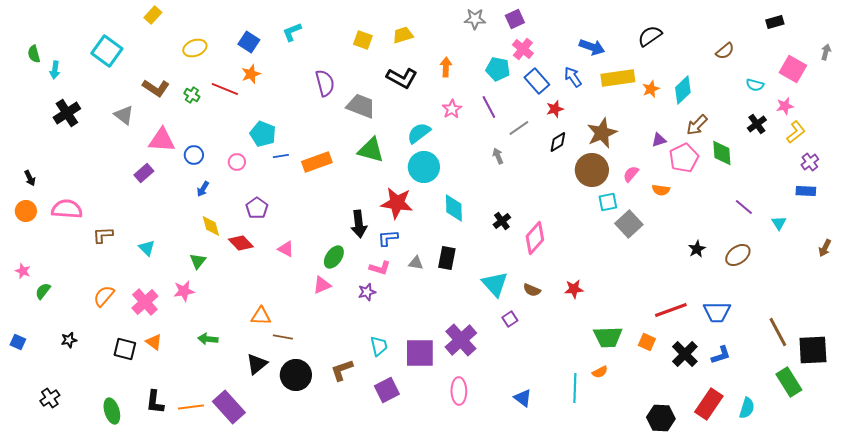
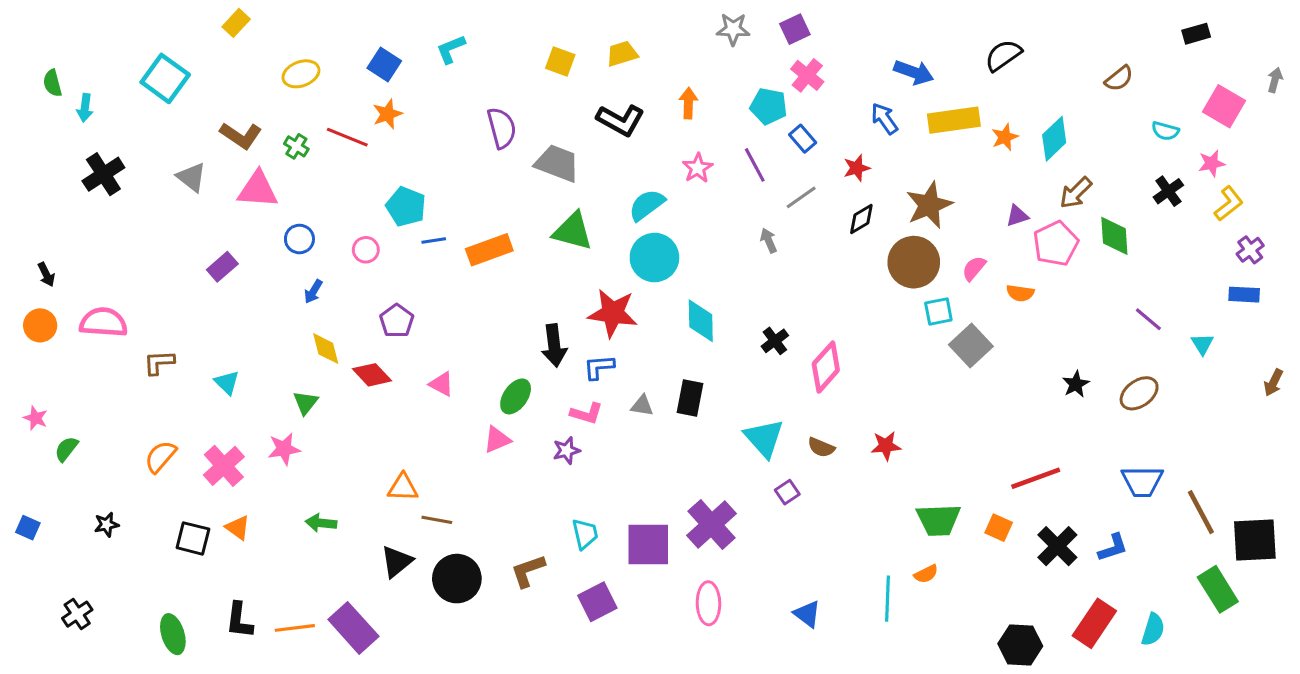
blue rectangle: (537, 81) -> (803, 139), moved, size x0.7
pink triangle: (162, 140) -> (258, 190), moved
blue trapezoid: (717, 312) -> (1142, 481), moved

